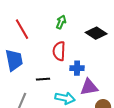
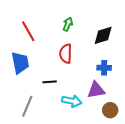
black diamond: (96, 33) -> (103, 35), turned -50
blue cross: (77, 68) -> (104, 68), moved

